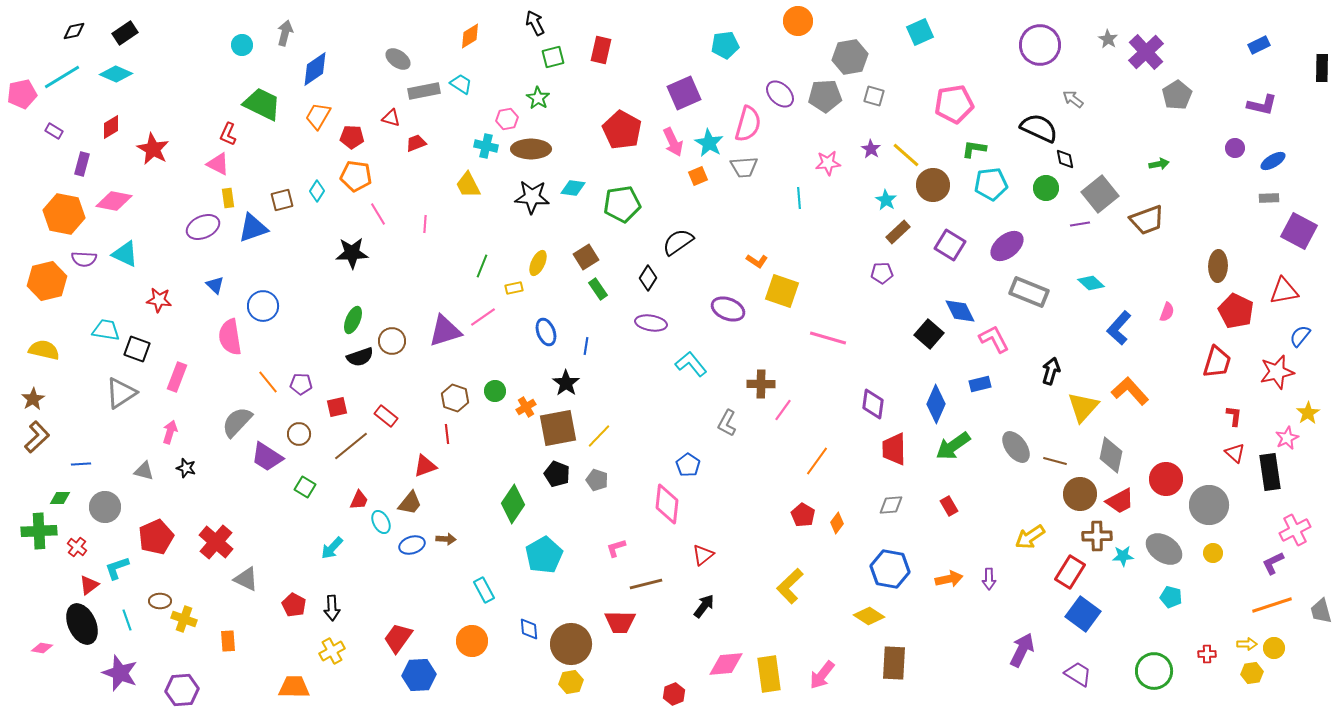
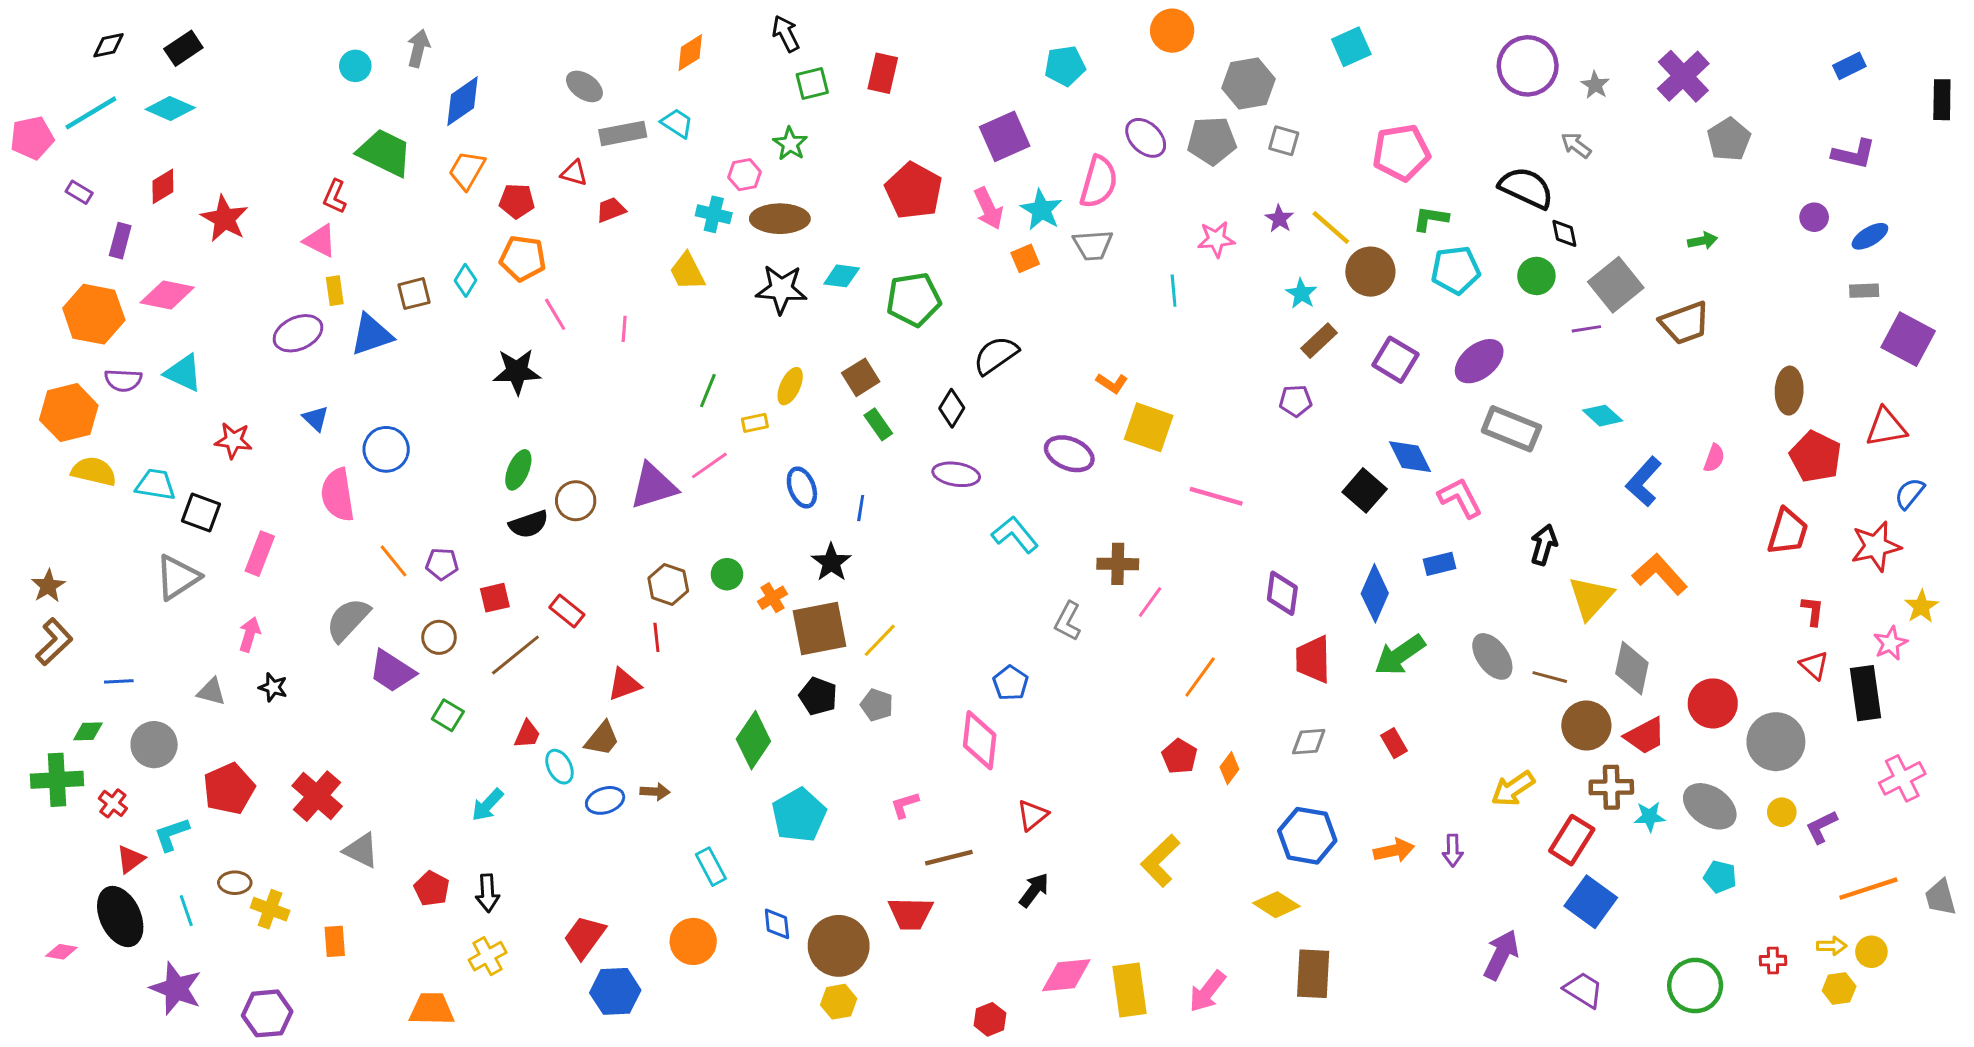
gray star: (1108, 39) -> (1595, 85), moved
yellow semicircle: (44, 350) -> (94, 471), moved
purple L-shape: (1273, 563) -> (1821, 827), moved

